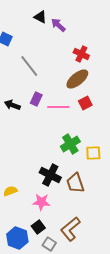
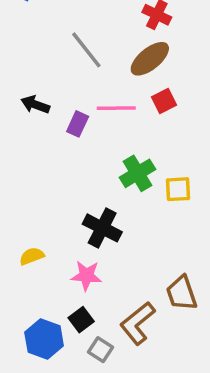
gray line: (29, 66) -> (86, 50), moved
purple rectangle: (36, 99) -> (78, 124), moved
brown trapezoid: (75, 183) -> (182, 293), moved

